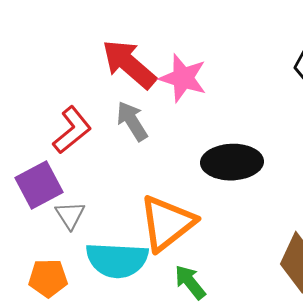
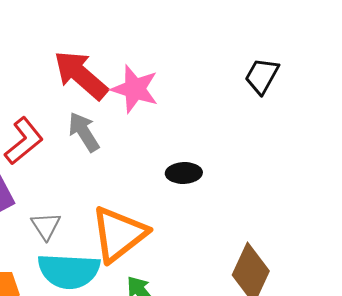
black ellipse: (232, 162) -> (184, 173), size x0.6
gray triangle: (70, 215) -> (46, 226), moved

